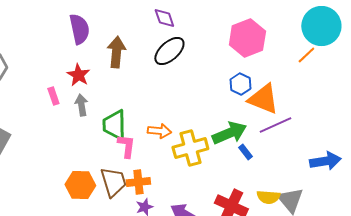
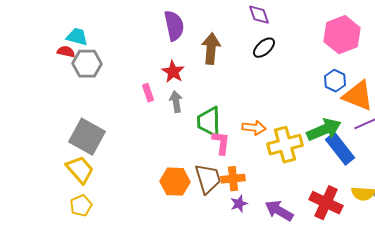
black ellipse: (169, 51) -> (264, 48), size x0.7
blue rectangle: (245, 152) -> (340, 149), size x2.0

